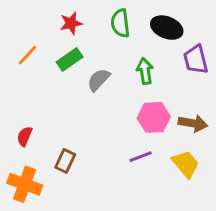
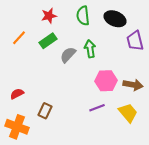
green arrow: (145, 71) -> (90, 49), moved
red semicircle: (25, 136) -> (17, 94), turned 40

